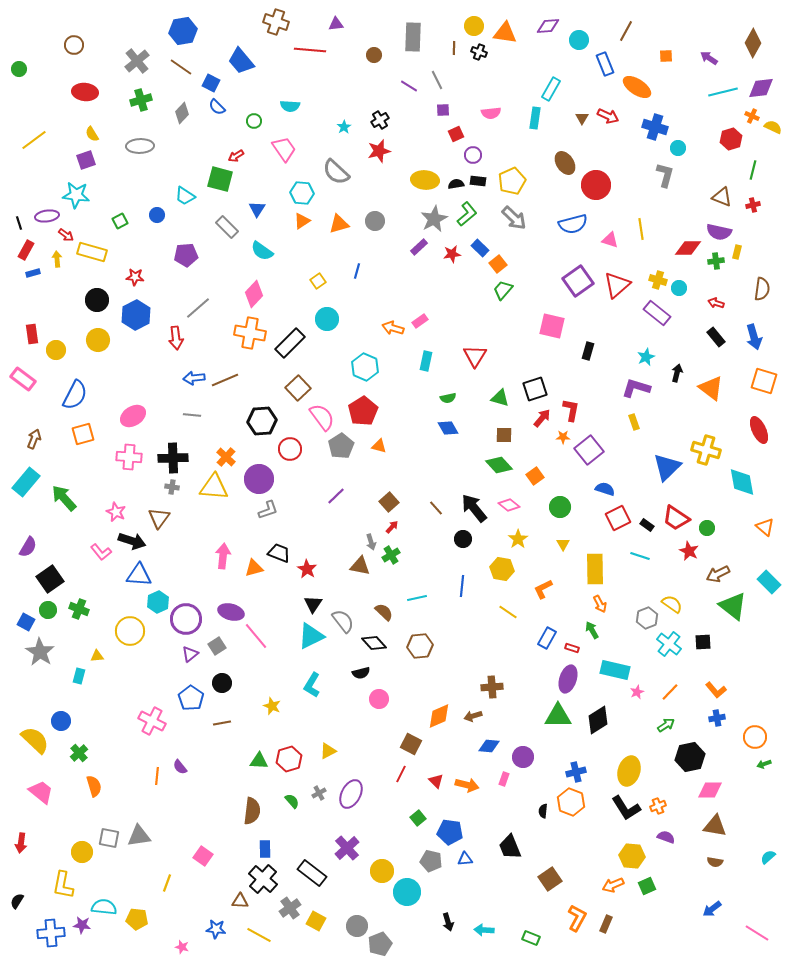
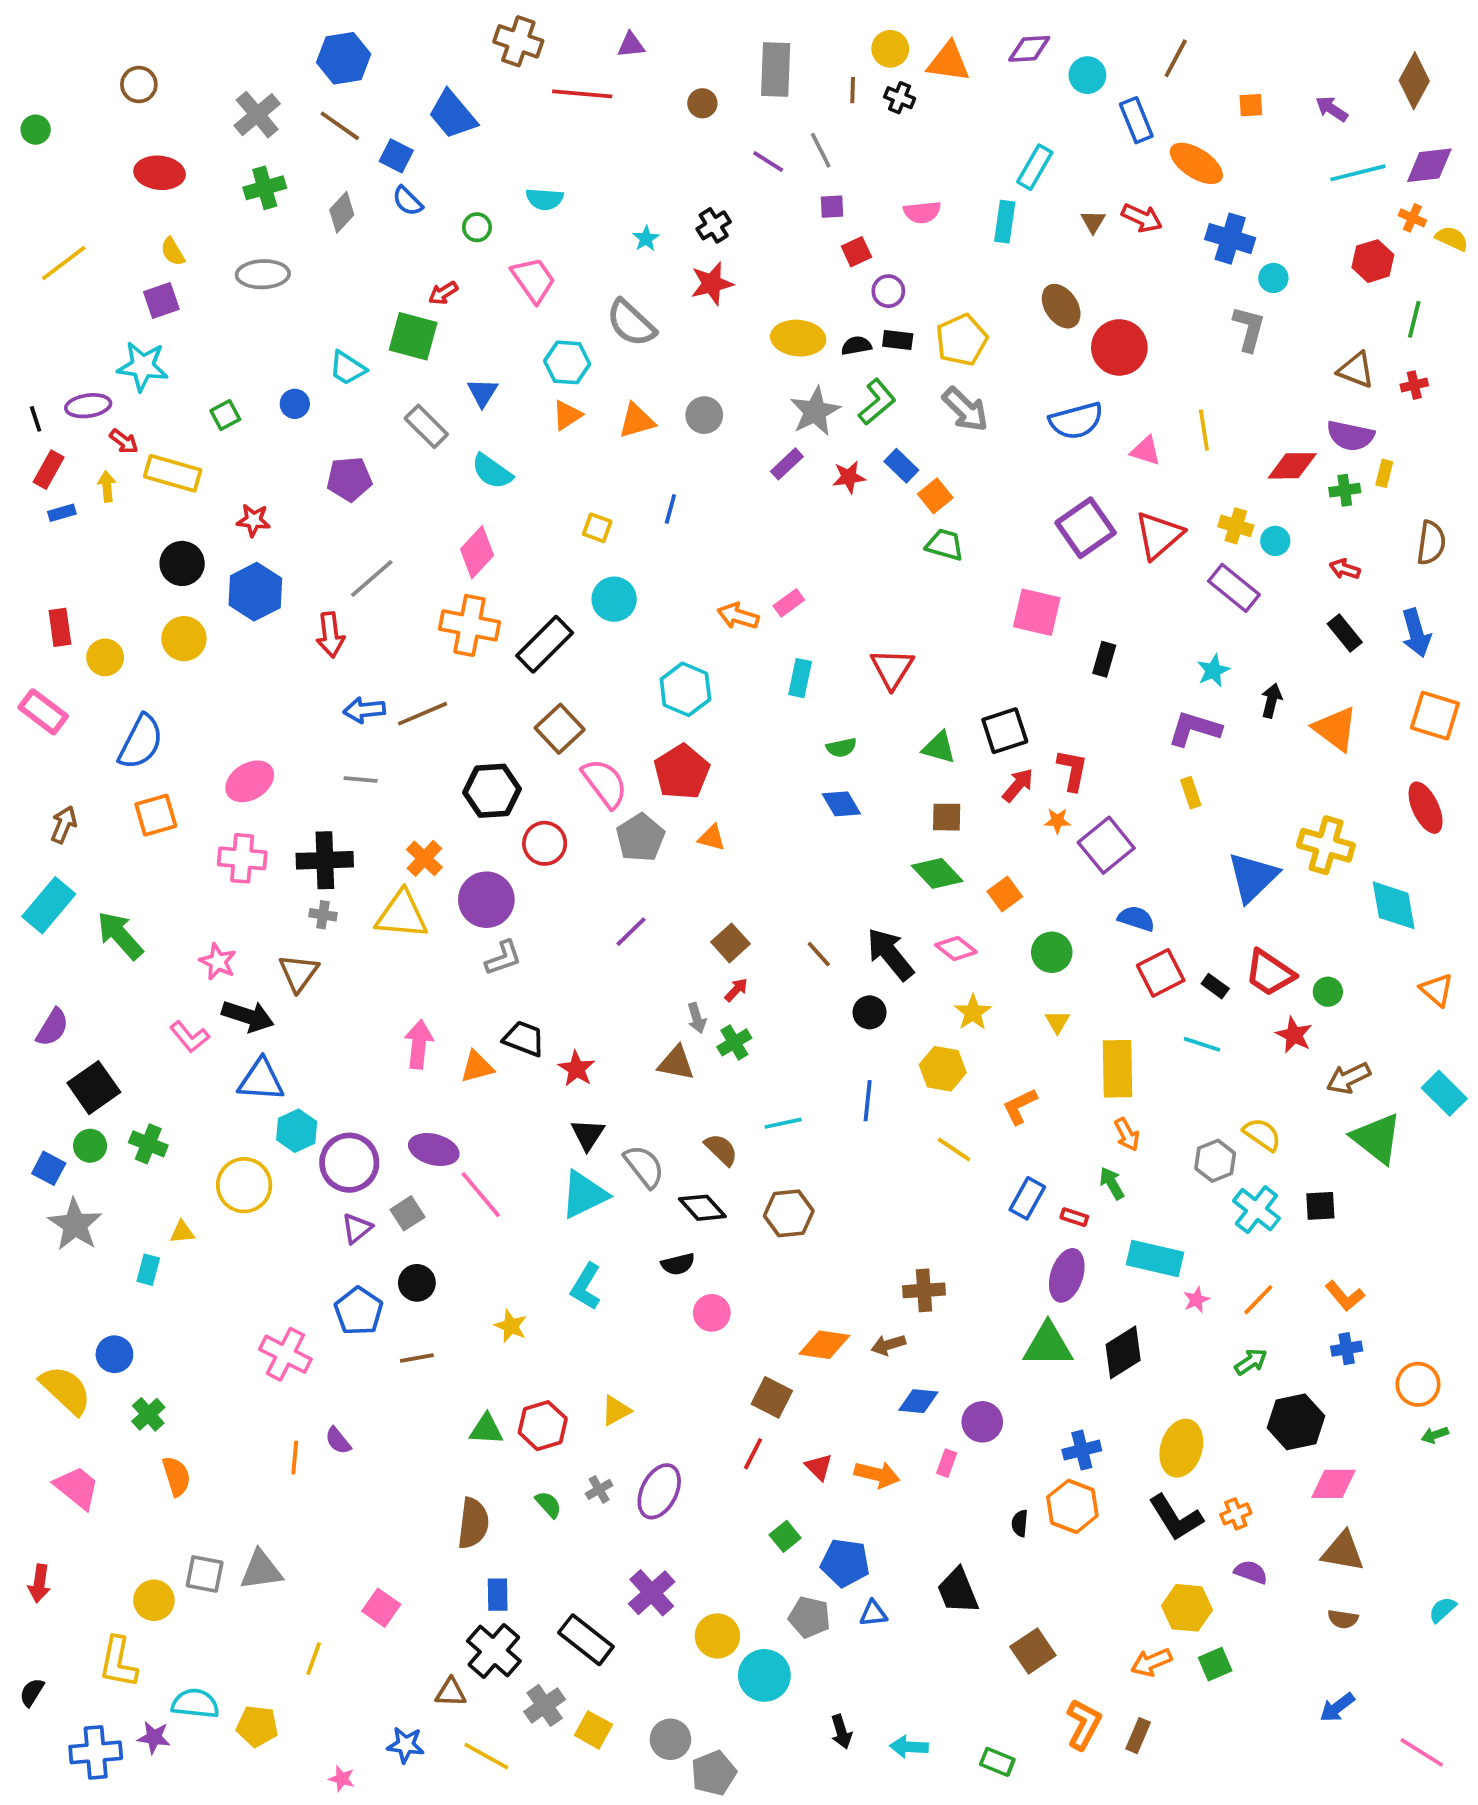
yellow square: (318, 281) -> (597, 528), turned -35
green trapezoid: (503, 290) -> (945, 545), turned 65
orange diamond: (439, 716) -> (824, 1345), turned 32

